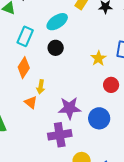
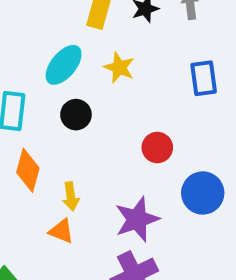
yellow star: (98, 58) -> (119, 67), moved
red circle: (111, 85) -> (157, 148), moved
blue circle: (99, 118) -> (203, 193), moved

